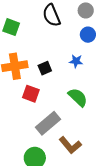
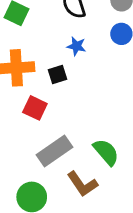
blue star: (76, 61) -> (76, 46), moved
green semicircle: (78, 97) -> (106, 152), moved

